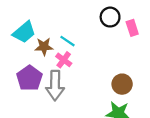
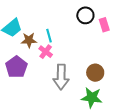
cyan line: (67, 41) -> (49, 36), turned 40
gray arrow: (55, 86) -> (61, 77), moved

